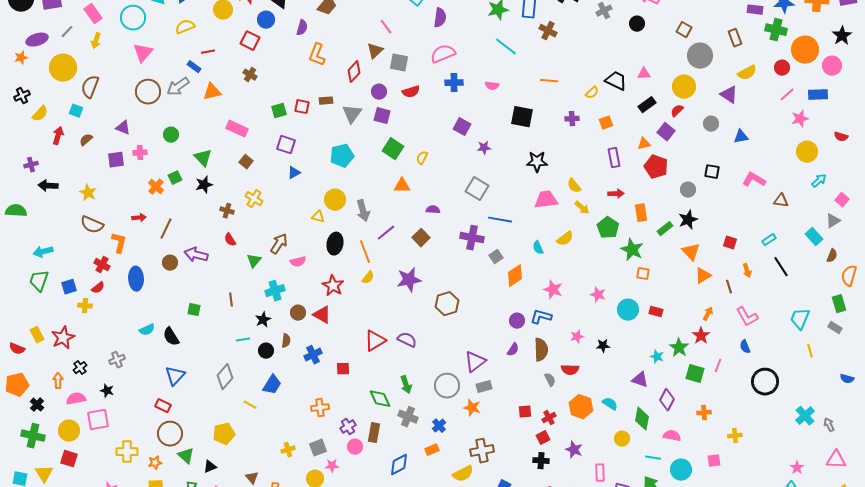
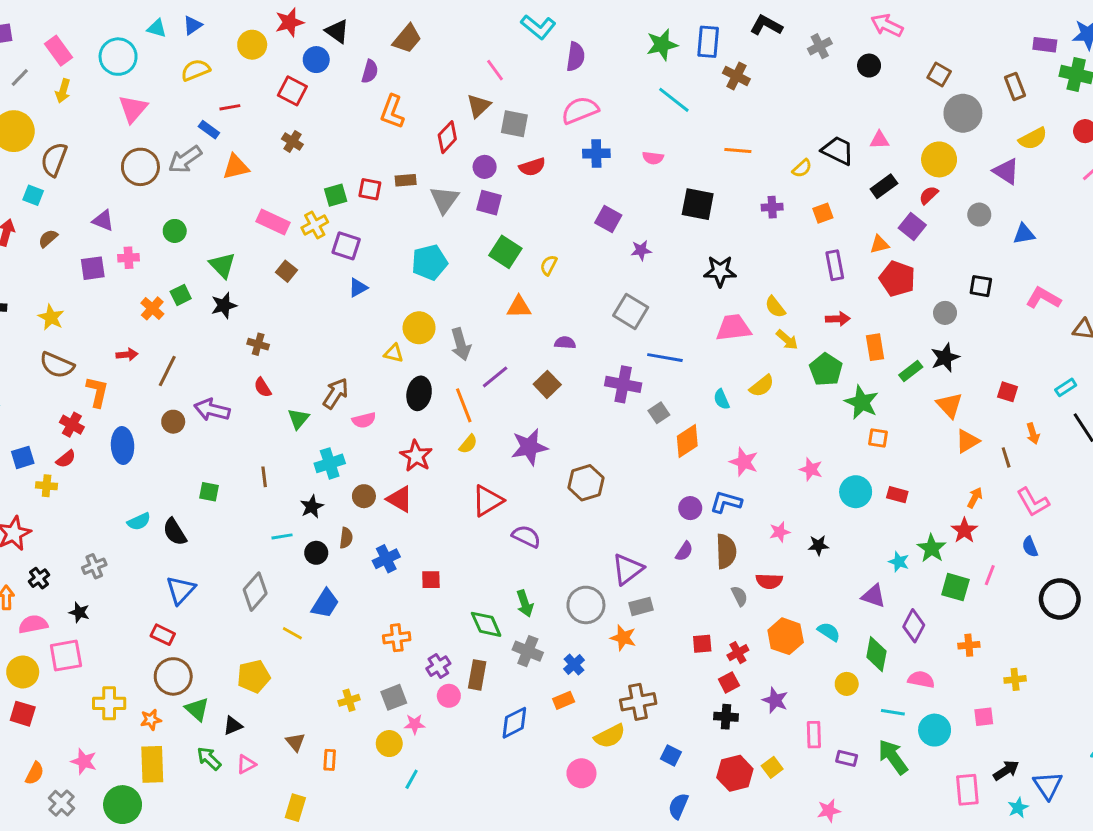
yellow cross: (254, 199) -> (315, 225), moved, turned 30
red triangle: (375, 341) -> (488, 501), moved

